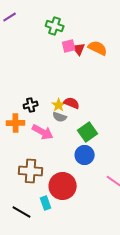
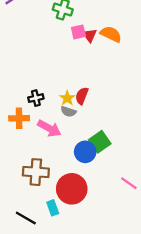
red semicircle: (72, 103) -> (82, 96), turned -91
green square: (88, 132) -> (100, 142), moved
blue circle: (85, 155) -> (85, 152), moved

